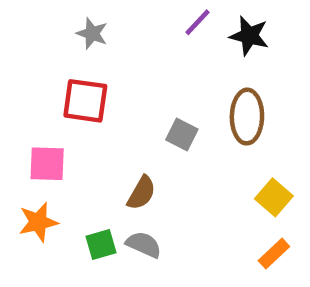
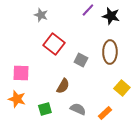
red square: (85, 101) -> (54, 44), moved, turned 30
orange star: (38, 222) -> (17, 99), turned 30
gray semicircle: (144, 245) -> (78, 109), moved
orange rectangle: (274, 254) -> (105, 113), moved

